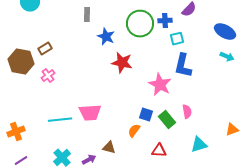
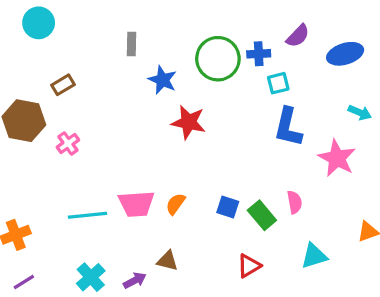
blue ellipse: (225, 32) -> (345, 54), moved, turned -45
brown rectangle: (45, 49) -> (63, 85), moved
pink star: (160, 85) -> (337, 158), moved
orange semicircle: (134, 131) -> (176, 204), moved
red triangle: (159, 151) -> (249, 266), turned -35

